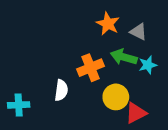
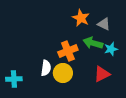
yellow circle: (116, 97) -> (63, 73), moved
red triangle: (136, 113) -> (102, 74), moved

